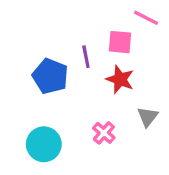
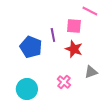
gray triangle: (148, 117) -> (91, 72), turned 32

